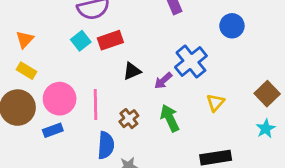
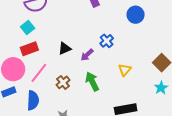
red rectangle: (110, 40) -> (29, 49), moved
blue cross: (191, 62) -> (107, 41), size x0.6
pink line: (95, 105) -> (39, 73), turned 40
blue semicircle: (106, 145) -> (33, 100), moved

